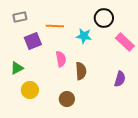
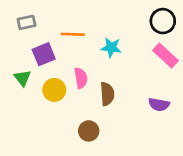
black circle: (104, 18) -> (163, 21), moved
green triangle: (17, 68) -> (23, 78), moved, turned -40
purple semicircle: (120, 79) -> (159, 104), turned 84
yellow circle: (30, 90) -> (54, 90), moved

